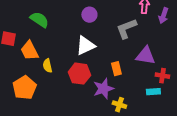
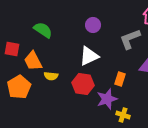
yellow semicircle: (47, 66) -> (51, 76), turned -72
orange rectangle: (116, 69) -> (120, 79), turned 32
orange pentagon: (24, 88) -> (19, 87), moved

